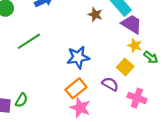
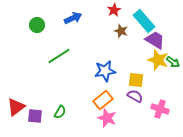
yellow star: (135, 46) -> (158, 60), size x1.5
green arrow: (151, 57) -> (173, 62), moved
yellow square: (125, 67) -> (136, 80), moved, turned -35
green semicircle: (21, 100) -> (60, 112), moved

